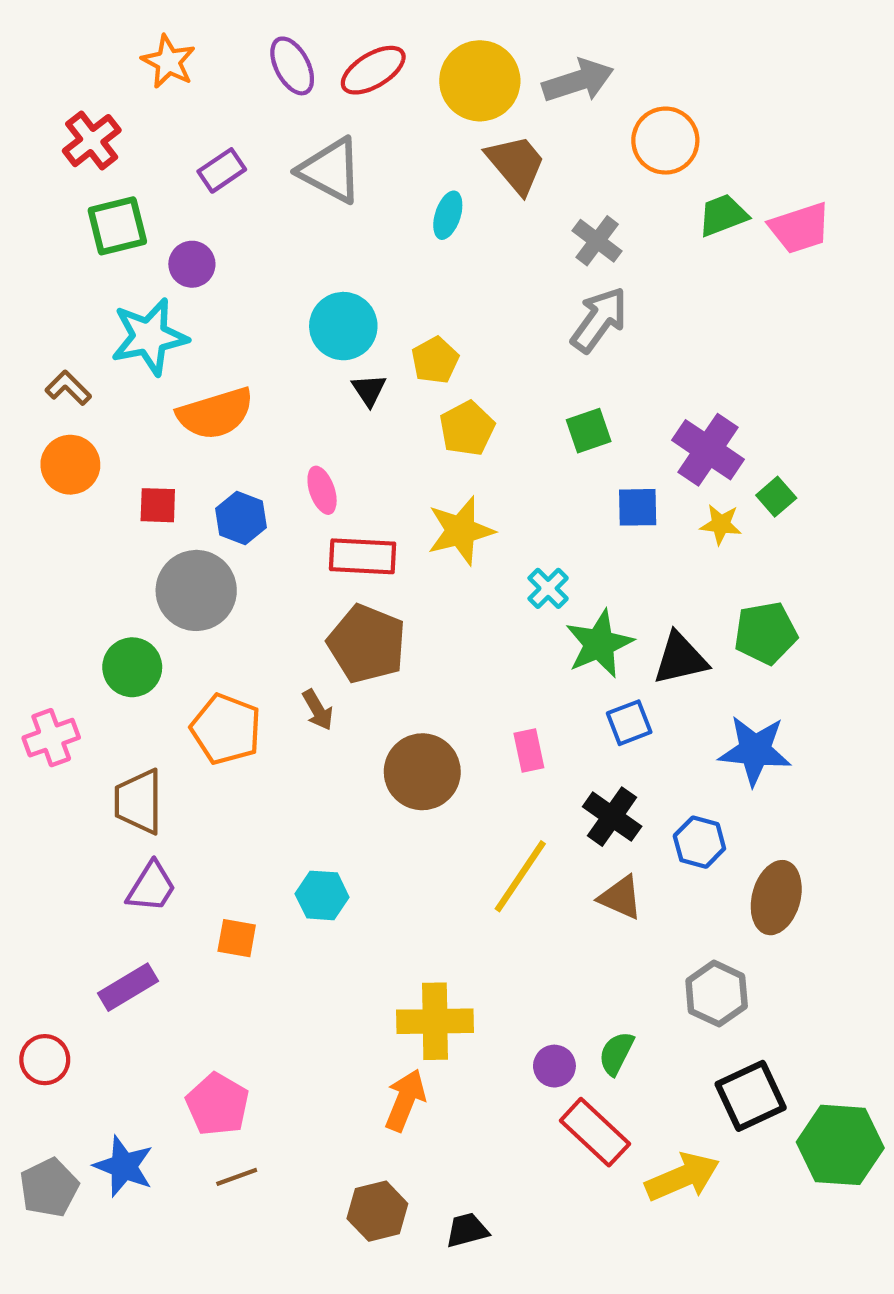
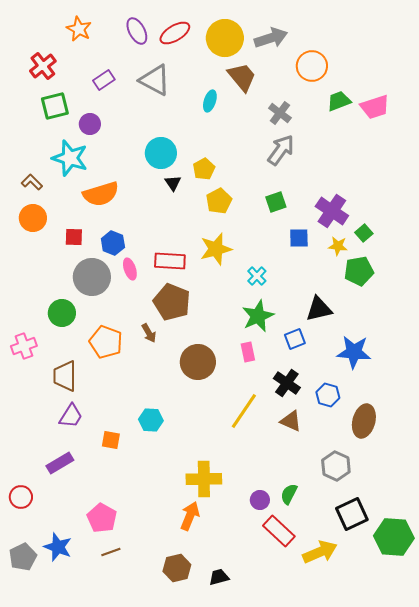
cyan star: (149, 337) -> (70, 158), turned 30
pink ellipse: (322, 490) -> (130, 269), moved
green pentagon: (766, 633) -> (359, 271), moved
green star: (599, 644) -> (258, 316), moved

